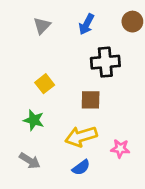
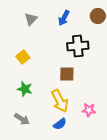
yellow square: (45, 84) -> (23, 57), moved
yellow arrow: (81, 136) -> (60, 101), turned -100

